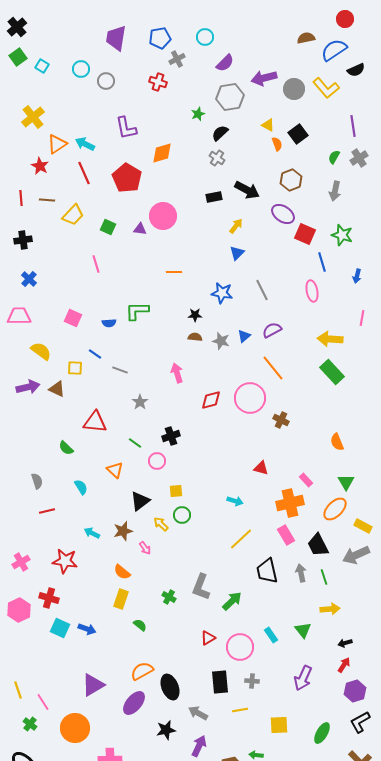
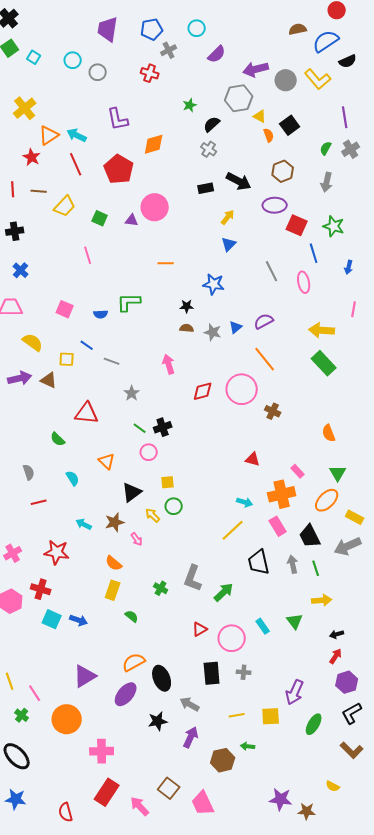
gray hexagon: (230, 97) -> (239, 98), moved
purple ellipse: (283, 214) -> (275, 205), turned -35
gray line: (262, 290) -> (272, 271), moved
green line: (135, 443) -> (140, 428), moved
cyan arrow: (235, 501) -> (245, 502), moved
purple arrow: (303, 678) -> (295, 692), moved
yellow line: (240, 710) -> (237, 715), moved

